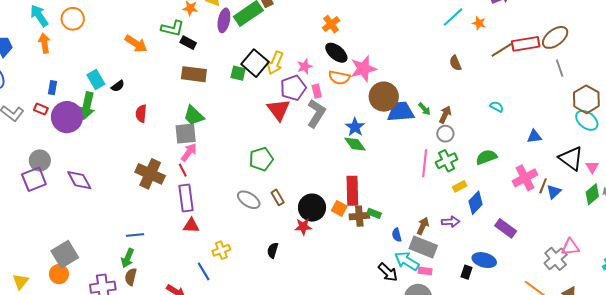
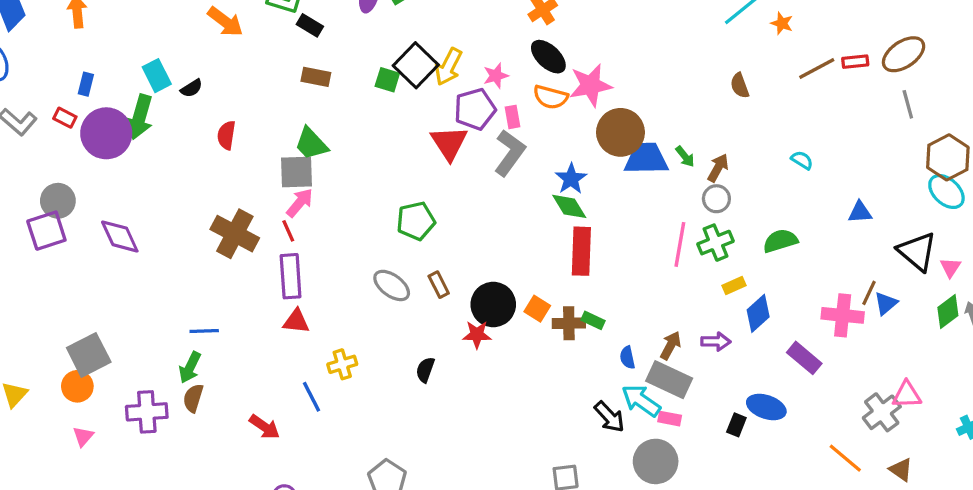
red rectangle: (526, 44) -> (855, 62), size x0.6
brown rectangle: (194, 74) -> (316, 77), size x0.7
pink cross: (525, 178) -> (843, 315), moved, turned 30
red rectangle: (352, 191) -> (581, 251), moved

